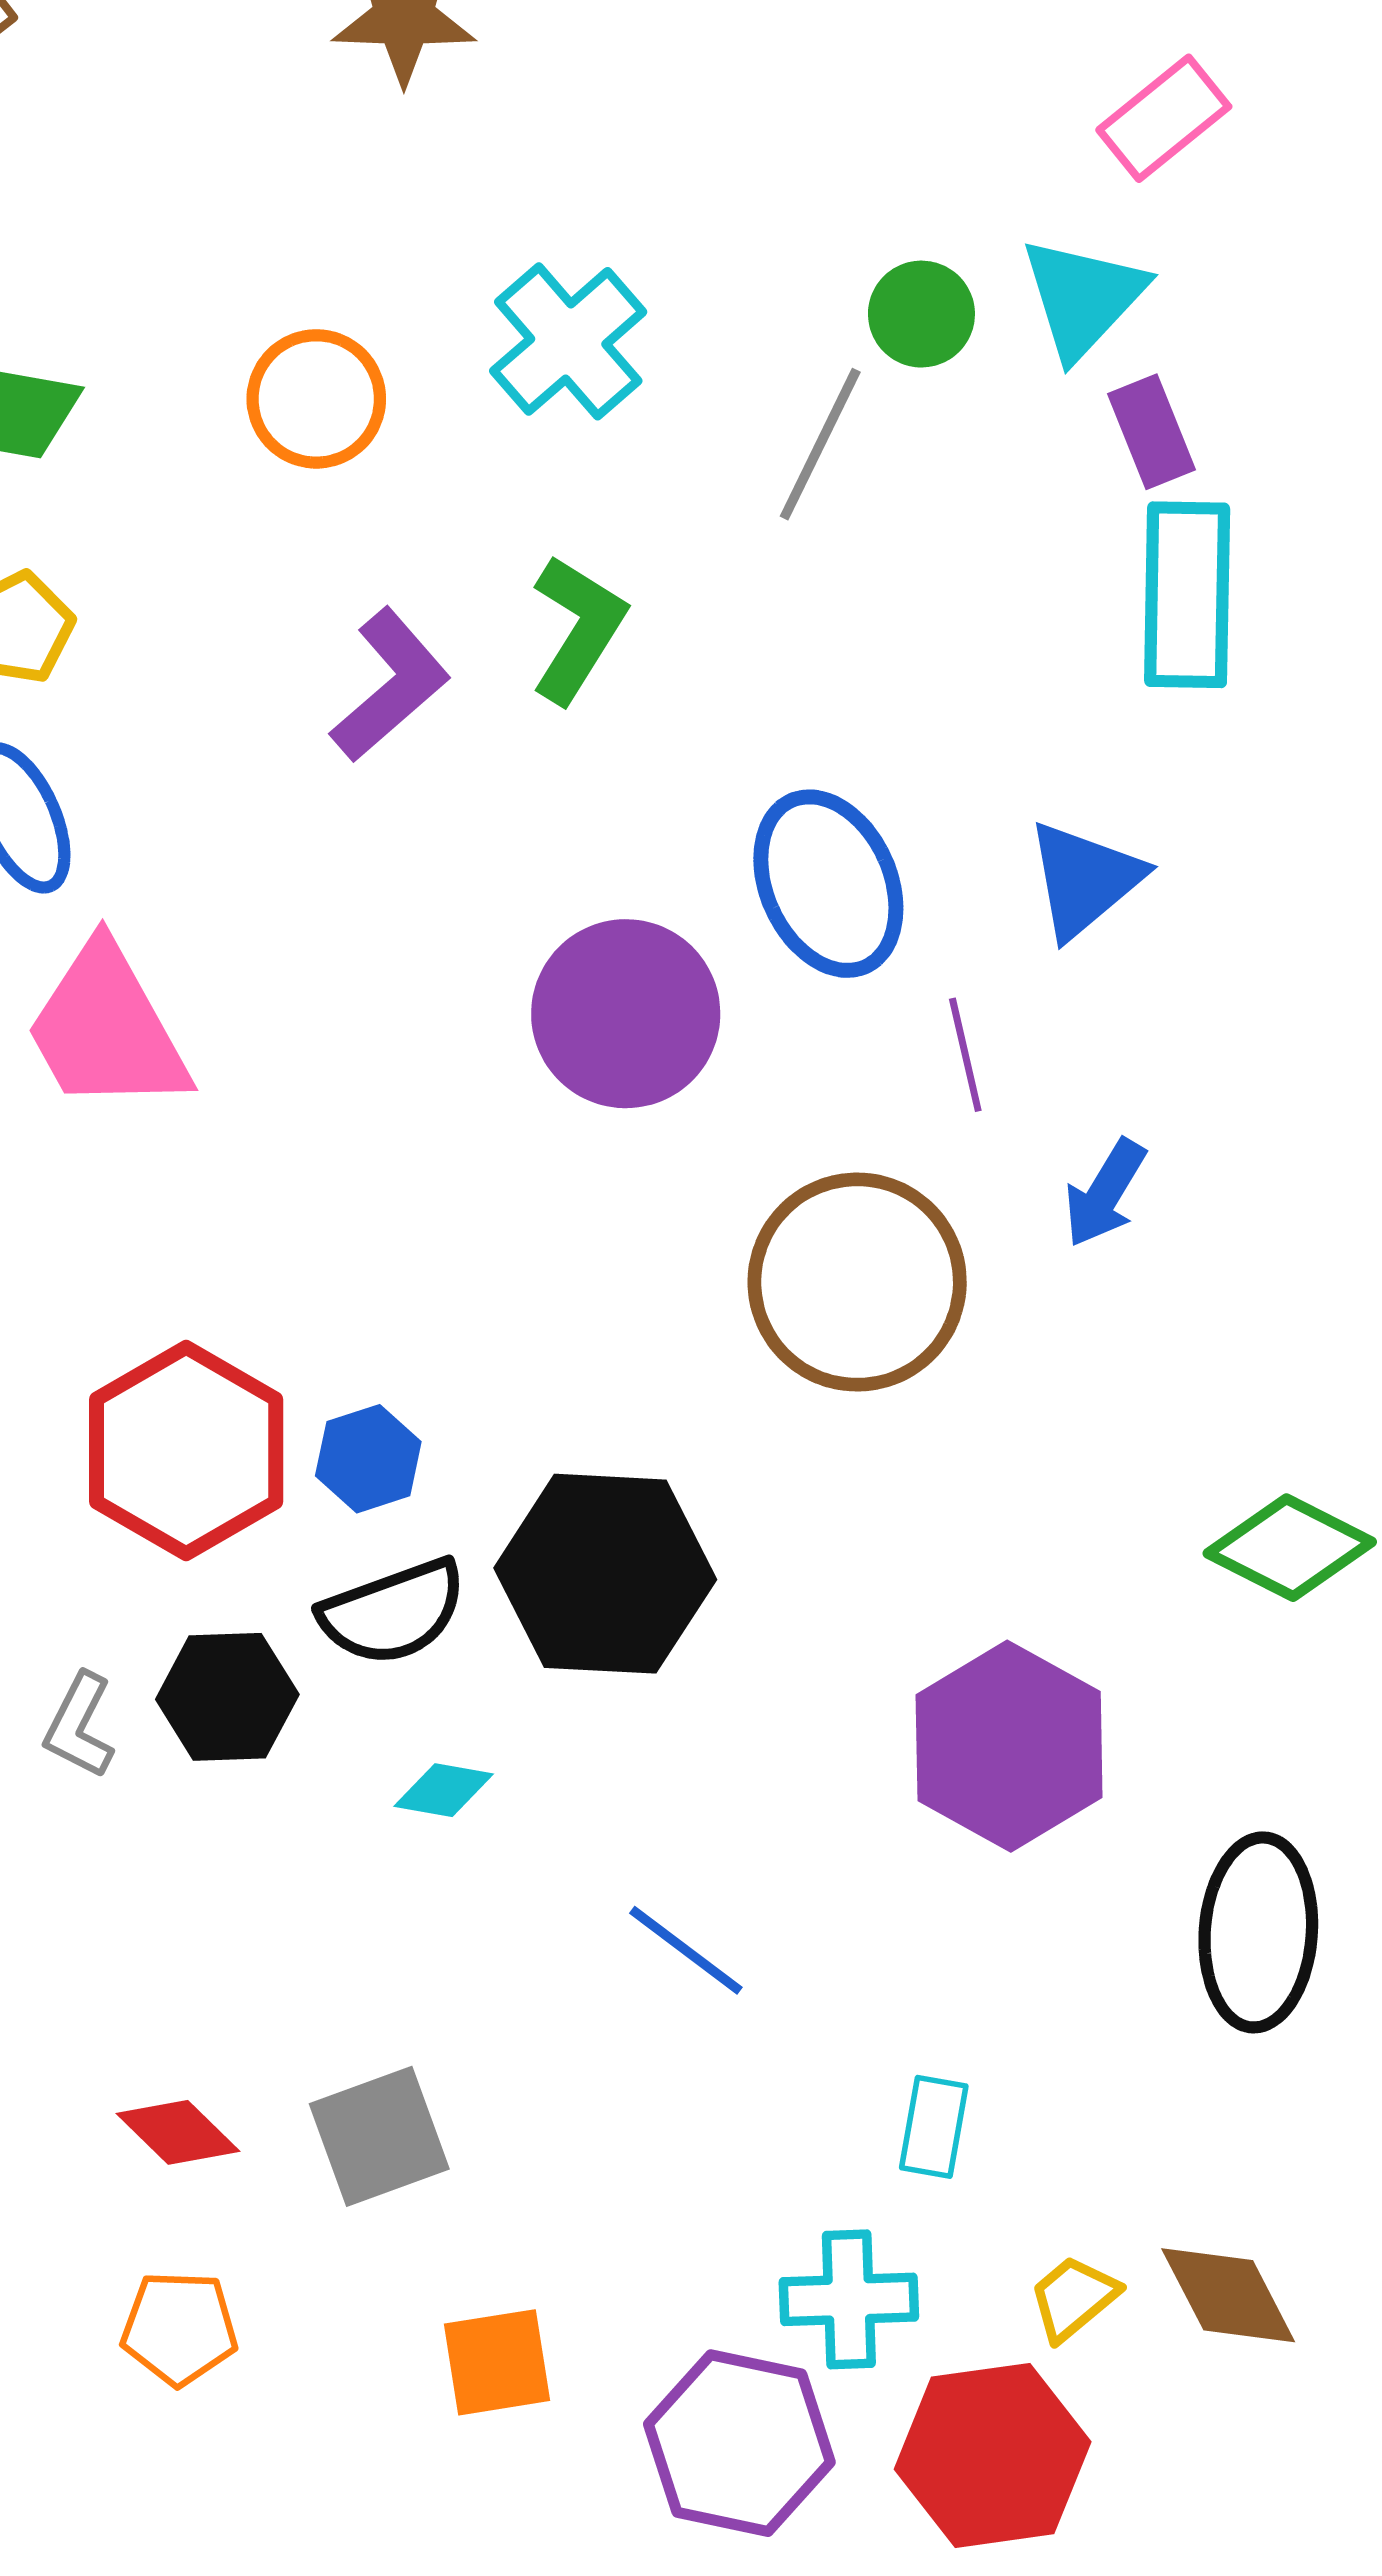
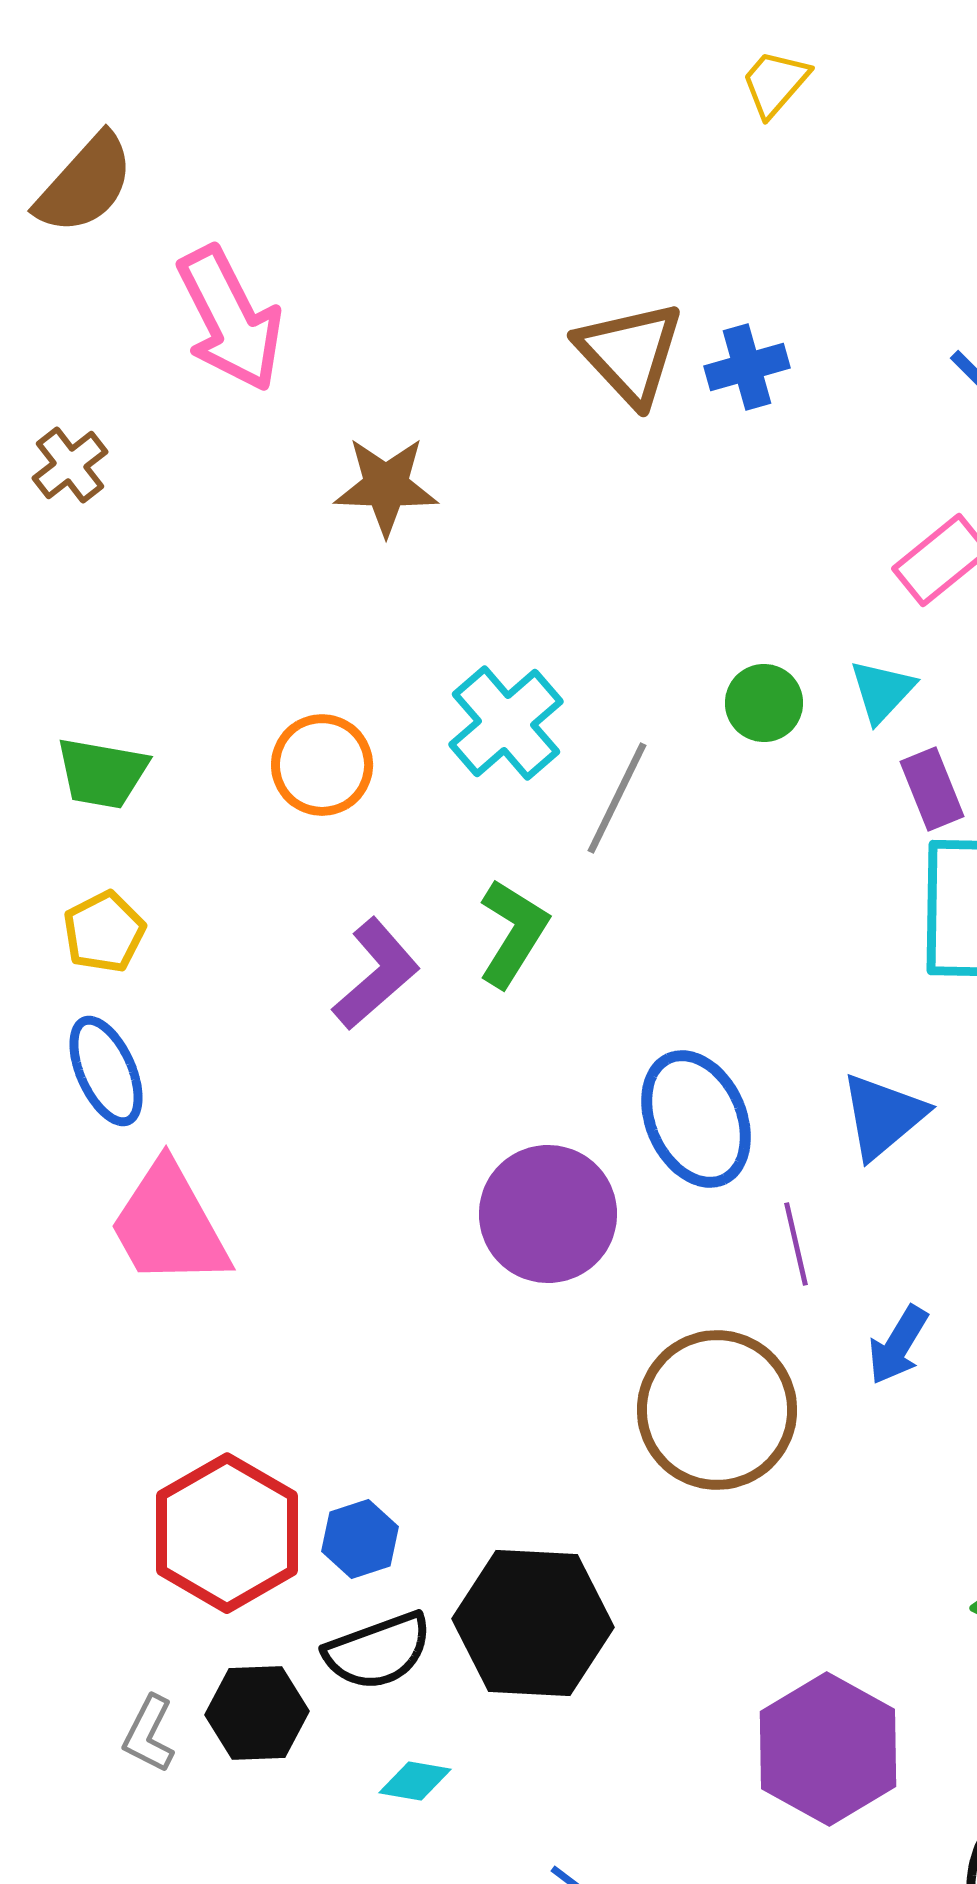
cyan triangle: (1083, 298) -> (882, 691), size x0.7
gray line: (820, 444) -> (617, 798), moved

